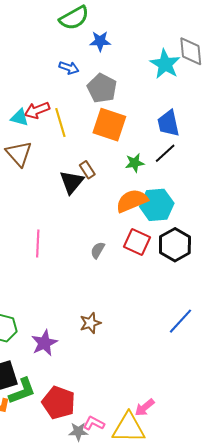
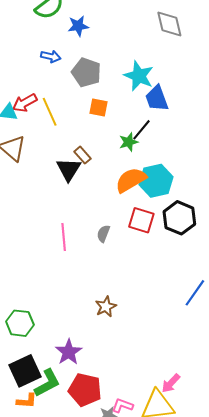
cyan star: (165, 64) -> (139, 76), moved
orange square: (109, 125) -> (98, 107), size x0.6
black line: (165, 153) -> (142, 130), moved
pink line: (38, 244) -> (64, 237), moved
purple star: (44, 343) -> (69, 352), moved

